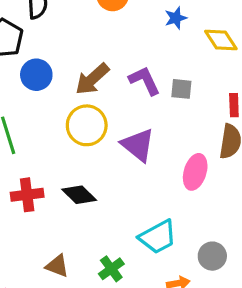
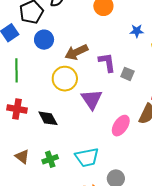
green cross: (111, 269) -> (50, 159), moved

